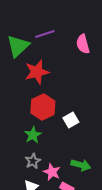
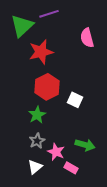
pink semicircle: (83, 44) -> (87, 38), moved
white square: (71, 120) -> (75, 100), turned -35

